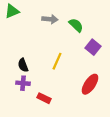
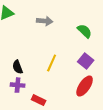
green semicircle: (76, 25) -> (85, 31), moved
purple square: (93, 47) -> (86, 61), moved

